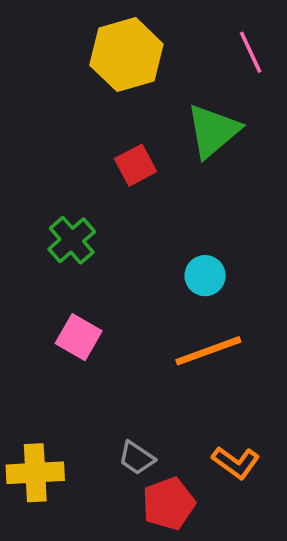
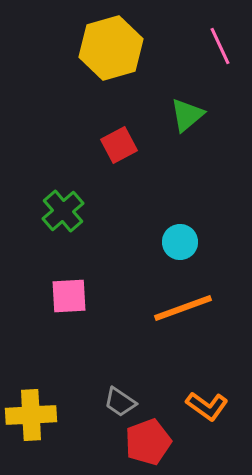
green triangle: (213, 131) -> (187, 115), size x0.7
pink square: (79, 337) -> (69, 296), turned -33

